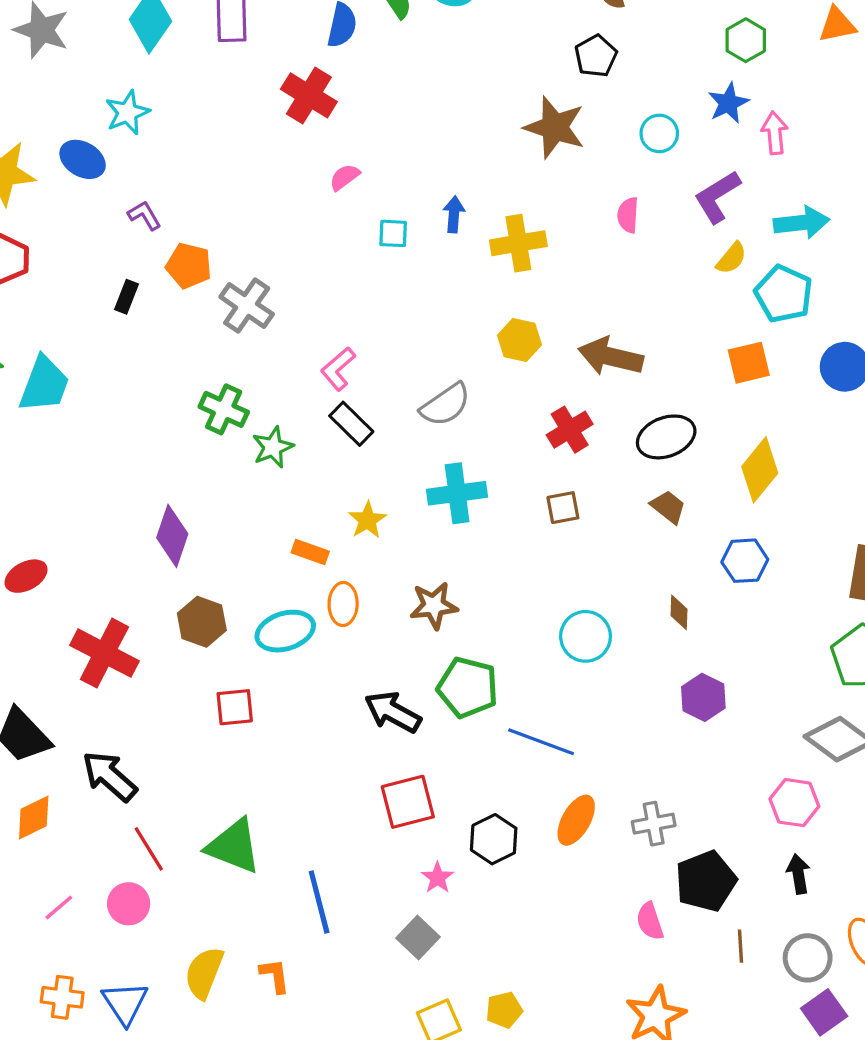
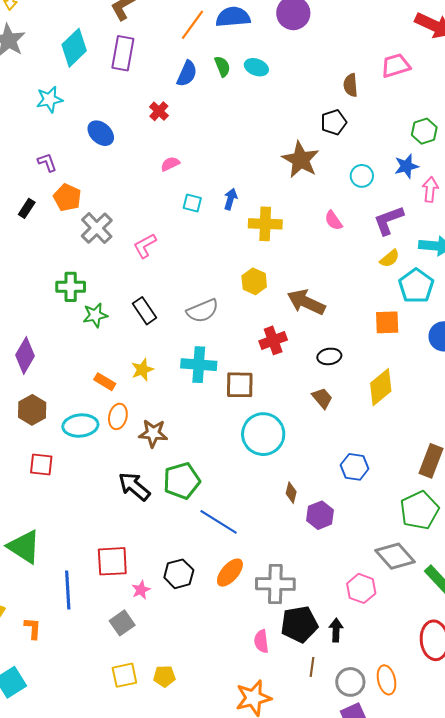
red cross: (309, 95) -> (159, 111), size x0.6
blue ellipse: (83, 159) -> (101, 133), moved
pink semicircle: (628, 215) -> (333, 220), turned -50
pink L-shape: (338, 369) -> (145, 246), moved
green cross: (224, 409) -> (71, 287), turned -36
black ellipse: (666, 437) -> (329, 356), size x0.7
brown square: (563, 508) -> (240, 385), moved, size x1.4
blue hexagon: (745, 561) -> (355, 467), moved
brown star: (434, 606) -> (153, 433), moved
brown diamond: (679, 612) -> (291, 493), moved
cyan circle: (586, 636) -> (263, 434), moved, size x1.4
green pentagon: (468, 687) -> (182, 481), turned 30
red square: (408, 802) -> (112, 561), moved
gray cross: (654, 824) -> (275, 584), size x1.5
black arrow: (798, 874) -> (336, 630), moved

